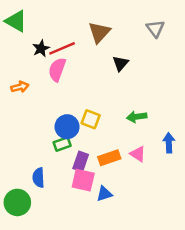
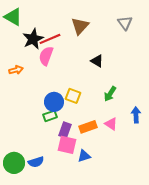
black star: (41, 48) -> (33, 39), size x1.5
black triangle: (120, 63) -> (97, 61), moved, turned -40
green arrow: (137, 117) -> (110, 94), turned -49
blue semicircle: (38, 178) -> (36, 162), moved, turned -105

